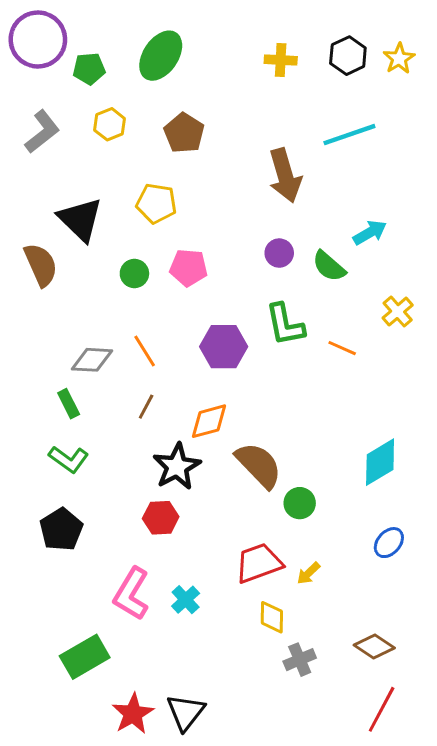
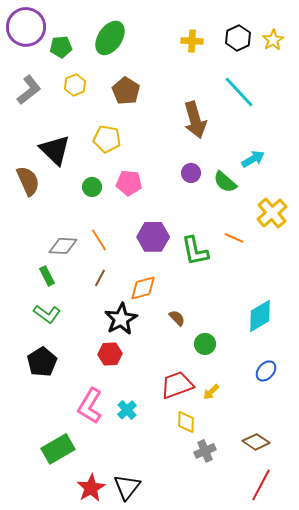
cyan line: (349, 135) -> (239, 92), turned 66
yellow cross: (398, 312) -> (272, 213), size x1.4
green L-shape: (285, 325) -> (195, 251), moved
brown semicircle: (259, 465) -> (177, 318), size x0.5

